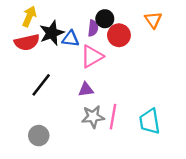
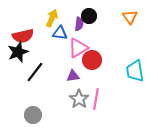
yellow arrow: (29, 16) -> (52, 18), moved
black star: (52, 33) -> (18, 52), moved
red circle: (119, 35) -> (92, 60), moved
gray star: (93, 117) -> (79, 99), turned -30
cyan trapezoid: (150, 121) -> (135, 71), moved

